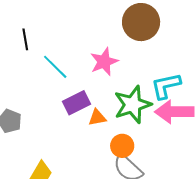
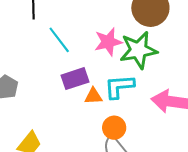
cyan L-shape: (166, 86) -> (119, 87), moved
green star: (133, 105) -> (138, 50), moved

